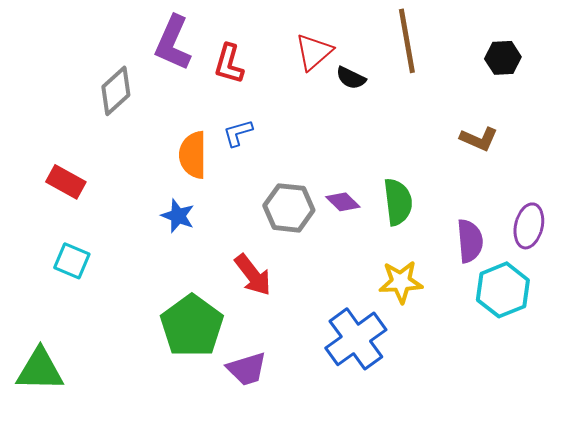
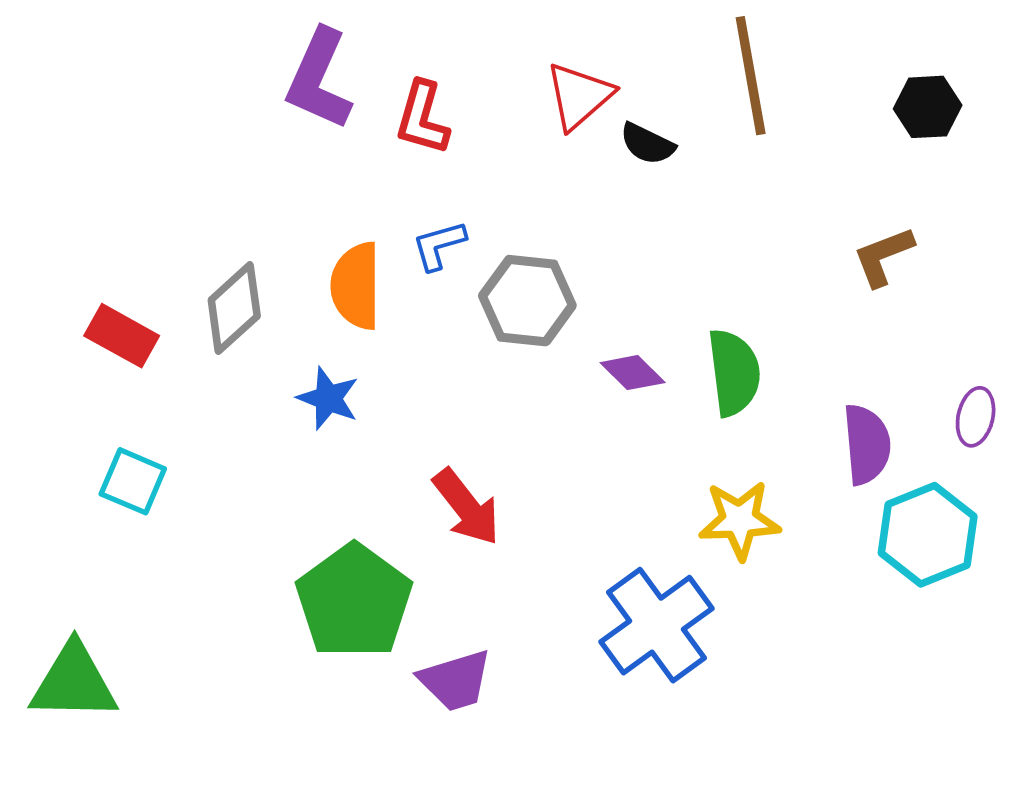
gray diamond: (116, 91) -> (234, 308), moved
brown L-shape: (479, 139) -> (883, 256), turned 135
gray hexagon: (289, 208) -> (527, 301), moved
purple ellipse: (529, 226) -> (976, 417), size x0.7

